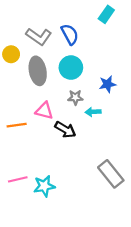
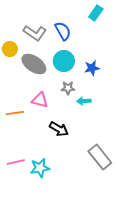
gray ellipse: (38, 71) -> (34, 64), turned -45
blue star: (107, 84) -> (92, 68), moved
black arrow: (65, 130) -> (59, 129), moved

